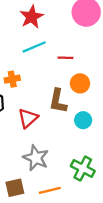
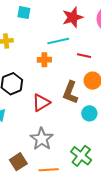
red star: (32, 17) -> (73, 17), moved
orange cross: (12, 79) -> (44, 60), moved
brown square: (15, 188) -> (18, 162), turned -30

